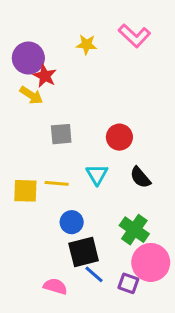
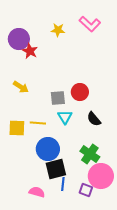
yellow arrow: (31, 95) -> (21, 87), moved
gray square: (61, 134) -> (58, 98), moved
blue circle: (72, 222) -> (48, 149), size x1.5
blue line: (94, 274) -> (63, 184), turned 56

